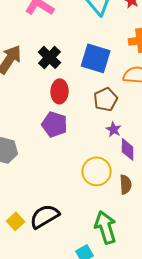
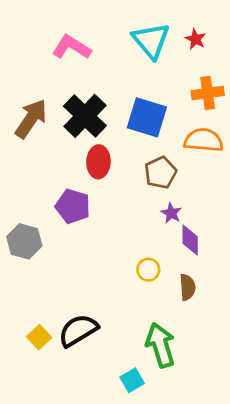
black cross: (50, 57) -> (85, 116), size x1.4
purple pentagon: (55, 124) -> (73, 206), moved
yellow circle: (97, 171) -> (148, 270), size x0.6

